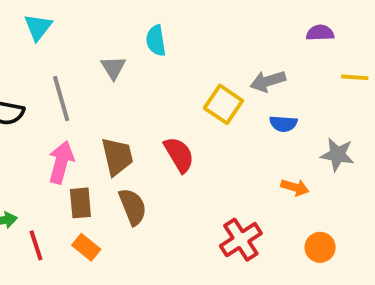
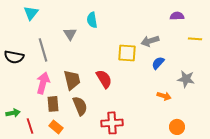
yellow square: (223, 104) -> (127, 53), turned -30
blue semicircle: (283, 124) -> (158, 63), turned 128
red cross: (241, 240) -> (112, 123), moved, turned 30

